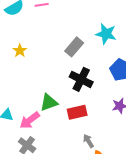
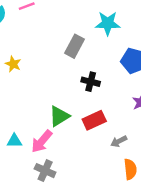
black cross: (81, 79) -> (91, 82), size x0.7
gray arrow: (88, 141) -> (119, 141), moved, turned -72

